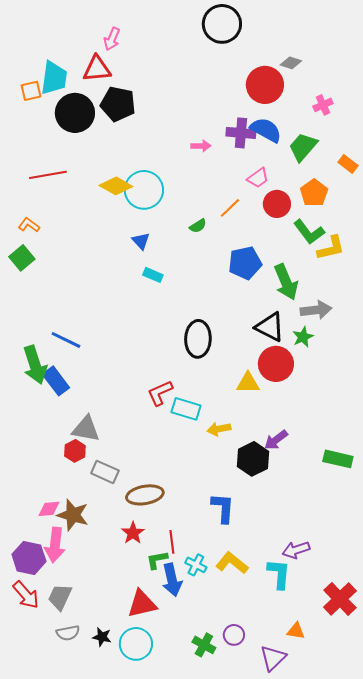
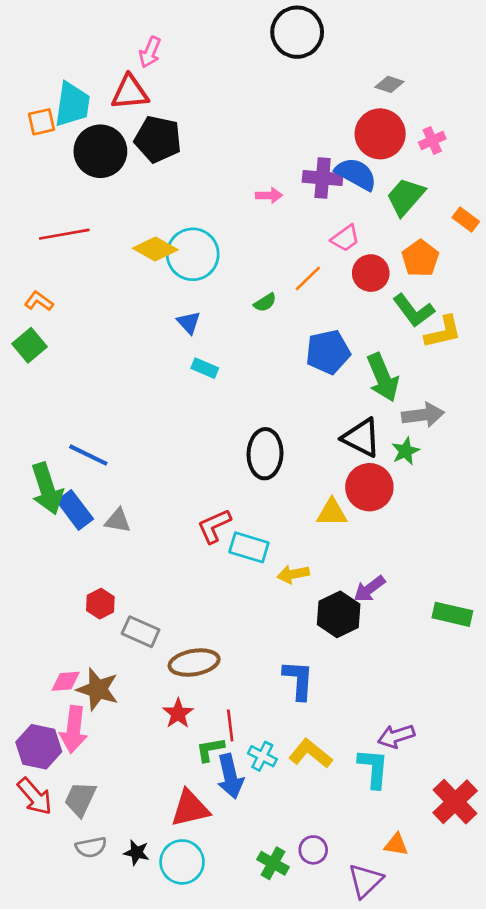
red circle: (265, 85) -> (380, 134), moved
gray triangle: (86, 429) -> (118, 521), moved, size x0.7

